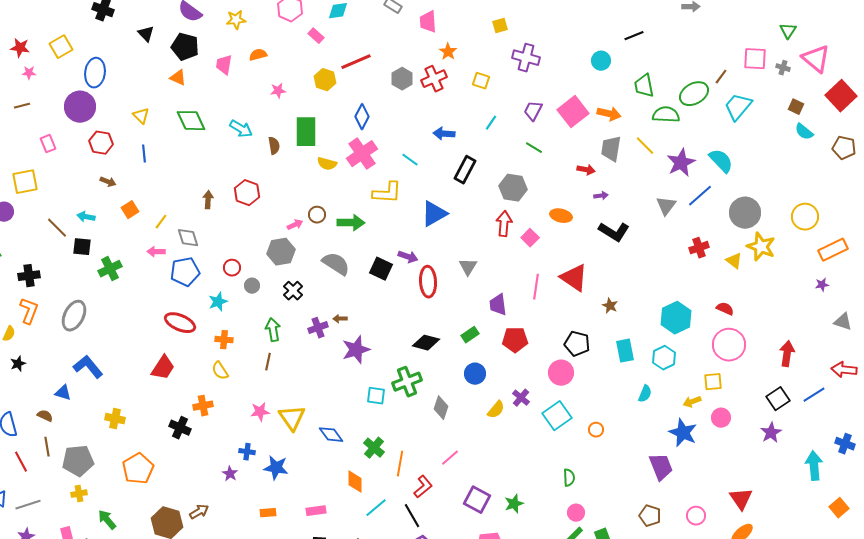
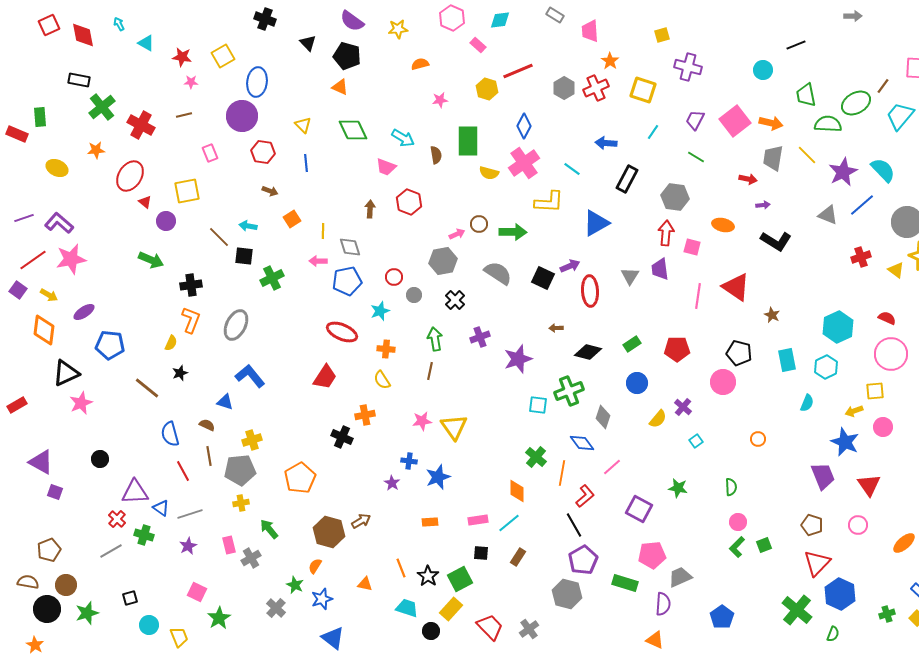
pink trapezoid: (224, 65) -> (386, 167), moved, turned -80
yellow square: (481, 81) -> (643, 90), size x1.5
gray triangle: (666, 206) -> (828, 215), turned -45
yellow line: (161, 222) -> (323, 231), turned -35
pink square: (530, 238) -> (692, 247), turned -30
purple arrow: (408, 257) -> (570, 266), turned -42
purple trapezoid: (498, 305) -> (660, 269), moved
brown arrow: (340, 319) -> (556, 328), moved
cyan square: (557, 416) -> (696, 441), moved, size x0.5
yellow cross: (115, 419) -> (252, 440), moved, turned -30
blue diamond: (331, 435) -> (582, 443), moved
blue star: (276, 468) -> (438, 477), turned -30
red triangle: (741, 499) -> (869, 485), moved
green star: (514, 504) -> (678, 488), moved, turned 30
cyan line: (376, 508) -> (509, 523), moved

